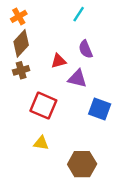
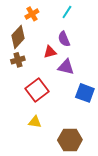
orange cross: (19, 16) -> (32, 14), moved
purple semicircle: (86, 49) -> (64, 39), moved
red square: (43, 106) -> (37, 90), turned 30

